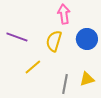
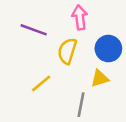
purple line: (17, 37) -> (34, 30), moved
yellow triangle: (87, 79) -> (100, 78), moved

